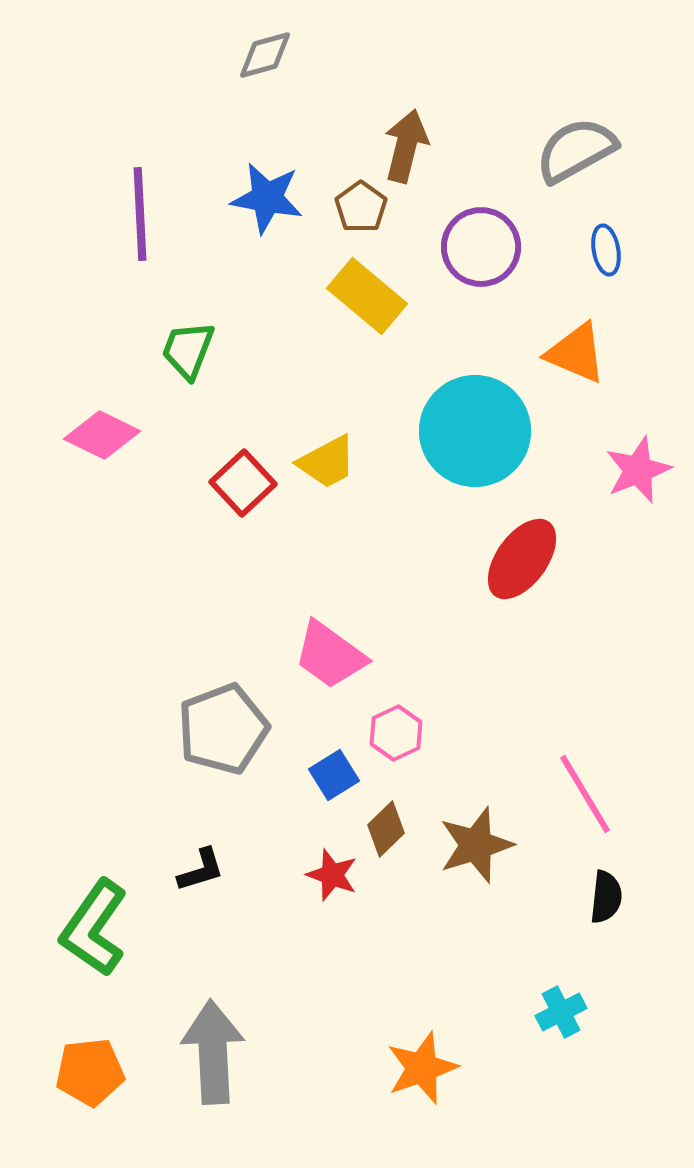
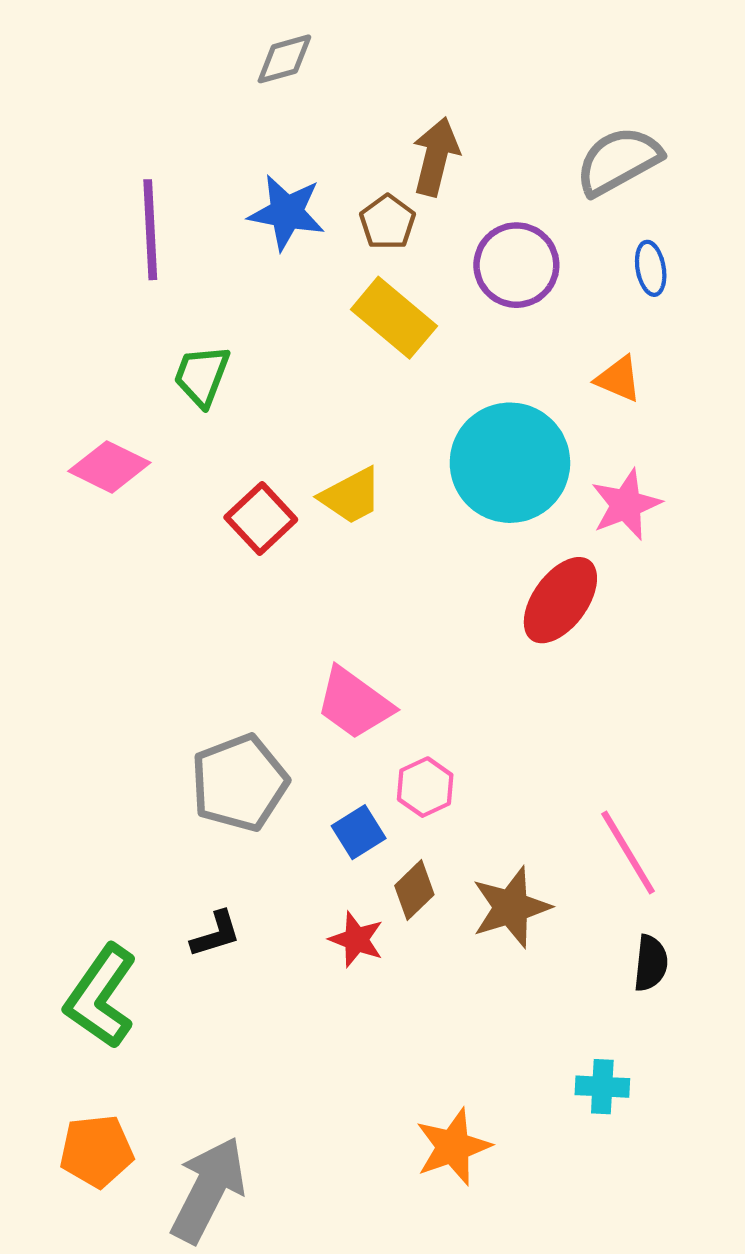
orange triangle: (576, 353) -> (618, 379), size x0.7
pink star: (638, 470) -> (626, 505), moved
cyan cross: (561, 1012) -> (602, 1087), turned 30
gray arrow: (213, 1052) -> (208, 1190), moved, turned 30

